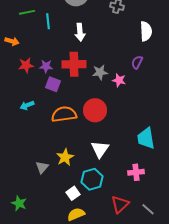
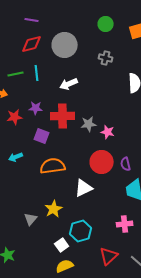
green line: (27, 12) -> (16, 74), moved
white arrow: (80, 32) -> (69, 84), turned 72
purple semicircle: (137, 62) -> (126, 164), moved, turned -40
purple star: (46, 66) -> (36, 108), moved
red circle: (95, 110) -> (102, 162), moved
white triangle: (100, 149) -> (84, 188), moved, turned 30

